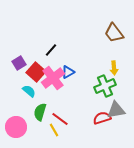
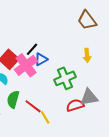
black line: (51, 50) -> (32, 49), moved
green cross: (105, 86) -> (65, 78), moved
yellow line: (54, 130) -> (45, 117), moved

